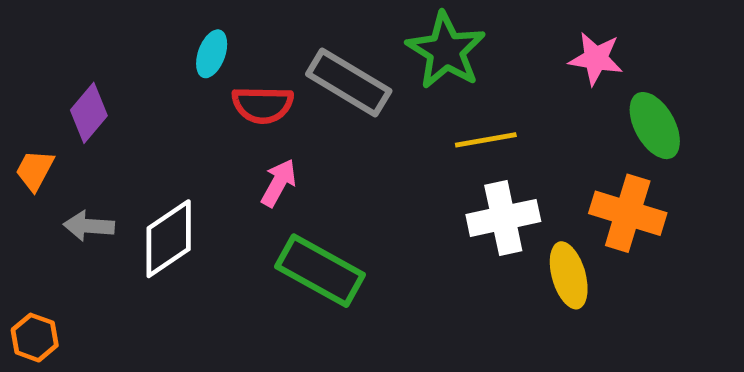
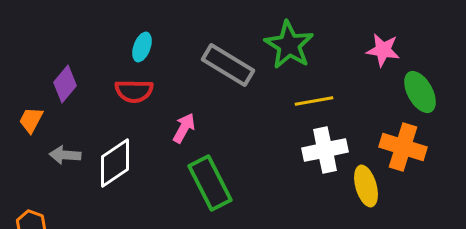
red semicircle: (263, 105) -> (134, 91), moved
green rectangle: (320, 271) -> (210, 183), turned 34

